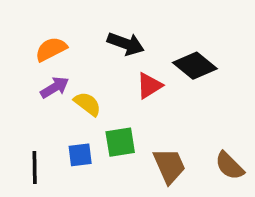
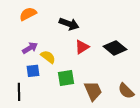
orange semicircle: (51, 49) -> (28, 14), moved
black diamond: (195, 66) -> (115, 48), moved
blue square: (80, 155) -> (33, 71), moved

